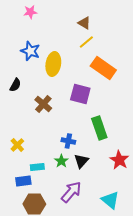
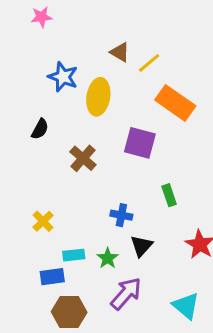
pink star: (30, 12) -> (41, 17), moved
brown triangle: (84, 23) -> (120, 52), moved
green rectangle: (99, 128) -> (169, 195), size x0.6
green star: (61, 161) -> (108, 258), moved

